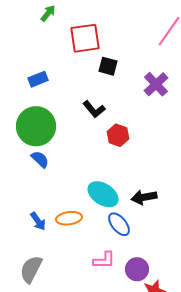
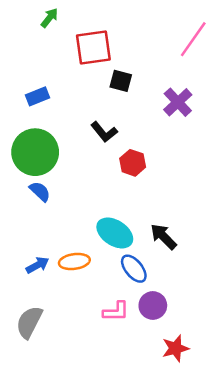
black arrow: (144, 197) -> (164, 237), turned 55
blue arrow: (38, 221) -> (38, 265), turned -84
purple circle: (137, 269) -> (153, 305), moved

